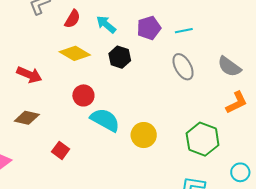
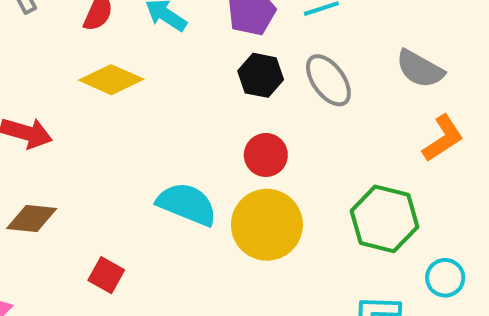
black hexagon: (120, 57) -> (261, 75), moved
red circle: (83, 95) -> (266, 155), moved
yellow circle: (144, 135) -> (267, 225), size x1.4
cyan circle: (240, 172) -> (445, 278), moved

